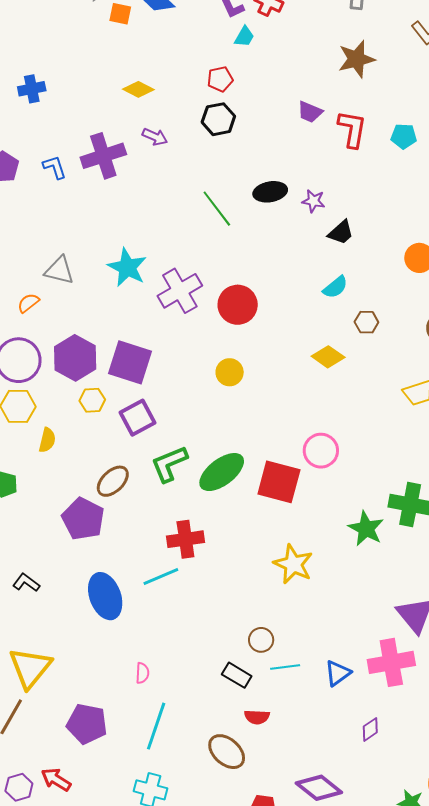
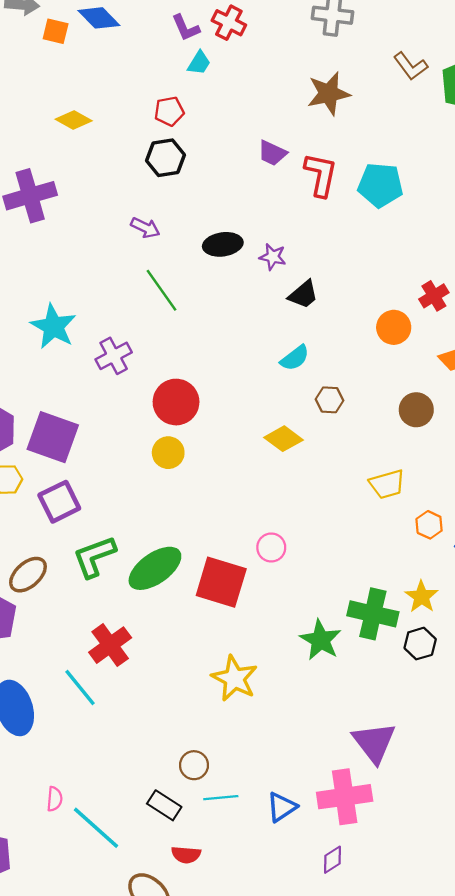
cyan pentagon: (404, 136) -> (380, 185), size x1.5
purple arrow: (155, 137) -> (145, 228), moved
green line: (217, 209) -> (162, 290), moved
purple cross: (180, 291) -> (114, 356), size x0.7
red circle: (238, 305) -> (176, 402), moved
pink circle: (321, 451) -> (271, 547), size x0.7
red cross: (185, 539) -> (110, 645), turned -30
cyan line: (161, 577) -> (80, 687), turned 72
cyan line: (156, 726) -> (96, 828), moved, turned -69
purple diamond: (370, 729) -> (332, 860), moved

